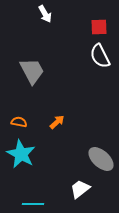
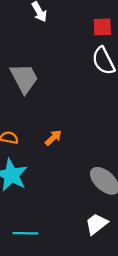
white trapezoid: (80, 189) -> (96, 224), moved

